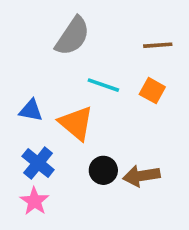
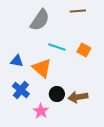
brown line: (158, 45) -> (78, 11), moved
pink star: (34, 201) -> (41, 111), moved

